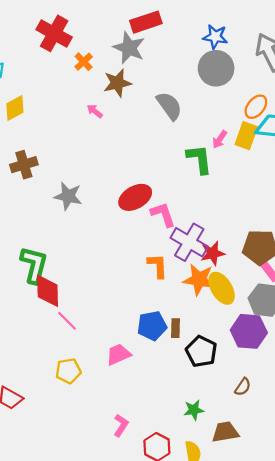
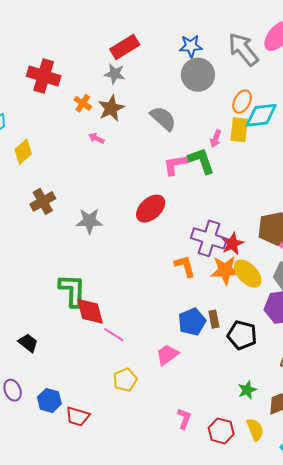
gray star: (129, 48) -> (115, 74), size x0.7
orange cross: (84, 62) -> (83, 103), moved
pink L-shape: (163, 214) -> (175, 165), moved, turned -68

